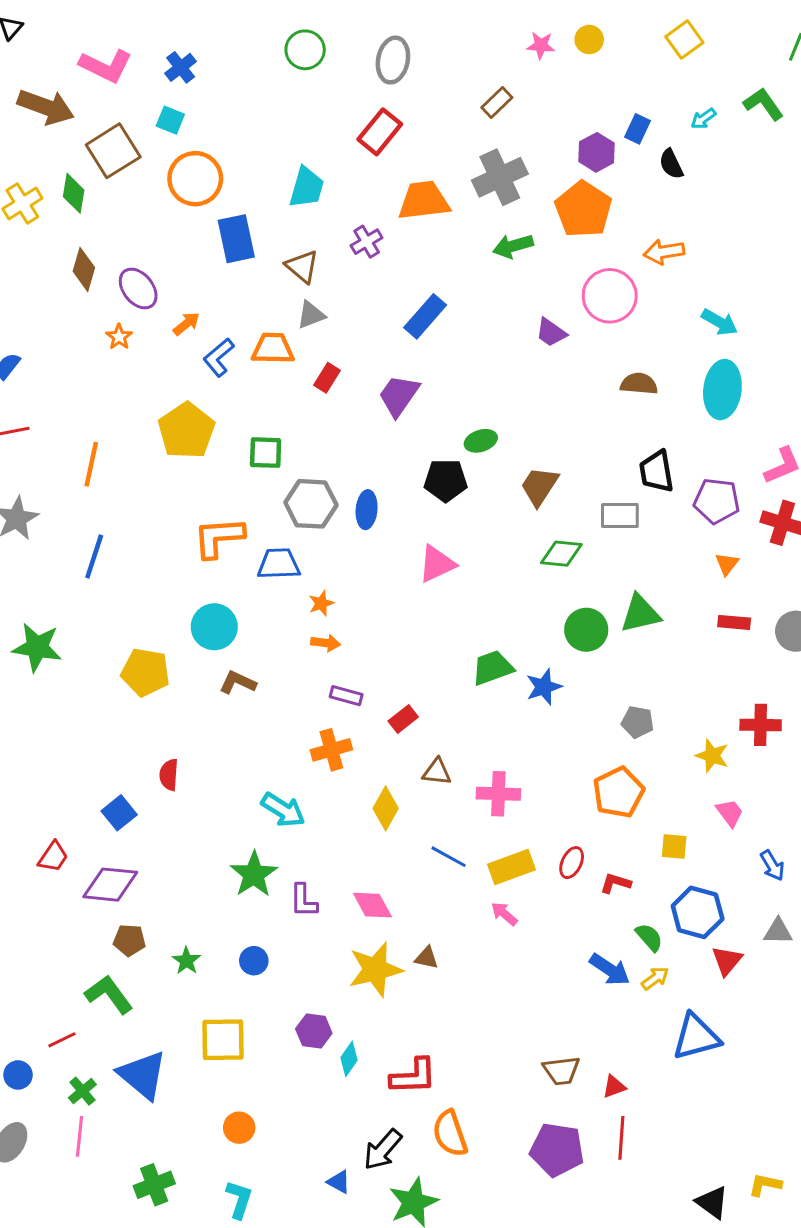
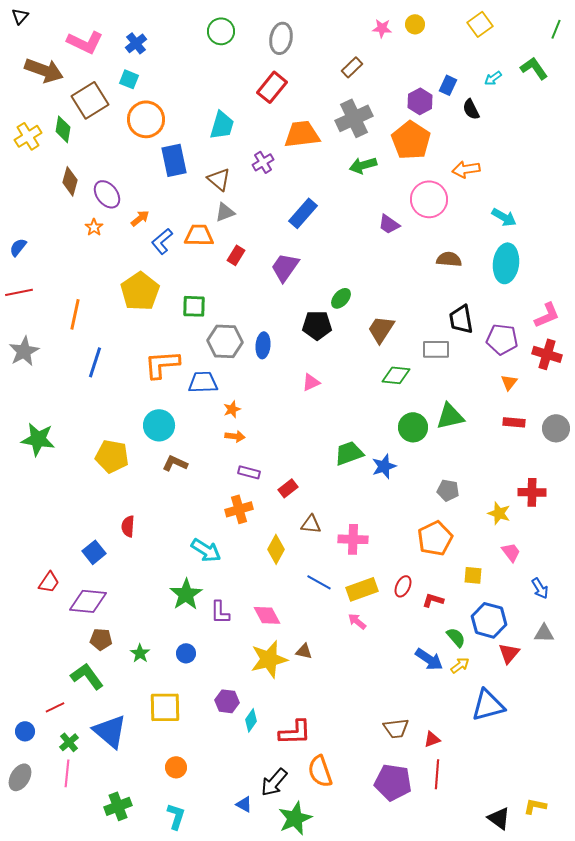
green ellipse: (481, 441) -> (341, 298), turned -30
blue line: (94, 557) -> (95, 362), moved
pink triangle: (437, 564) -> (311, 382), size x0.7

